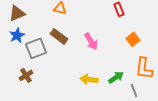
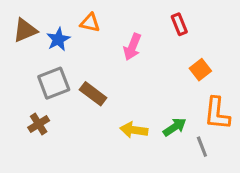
blue star: (17, 35) -> (58, 39), moved
brown rectangle: (59, 36) -> (93, 94), moved
pink arrow: (91, 41) -> (132, 47), moved, turned 54

